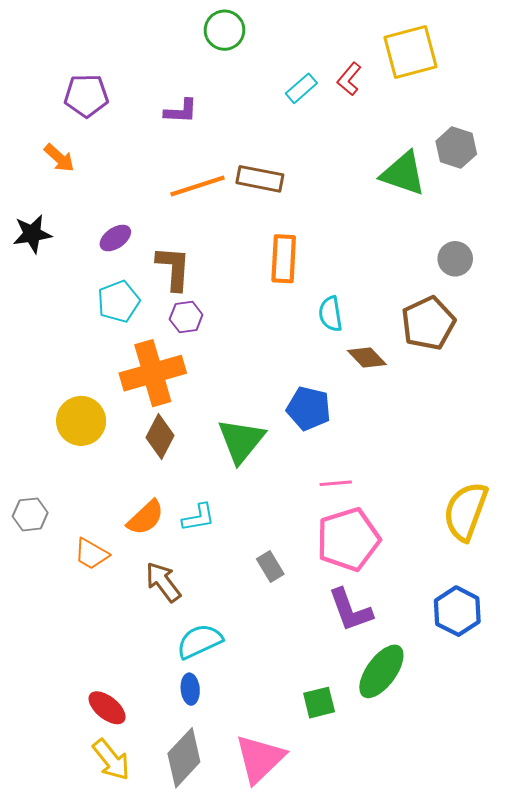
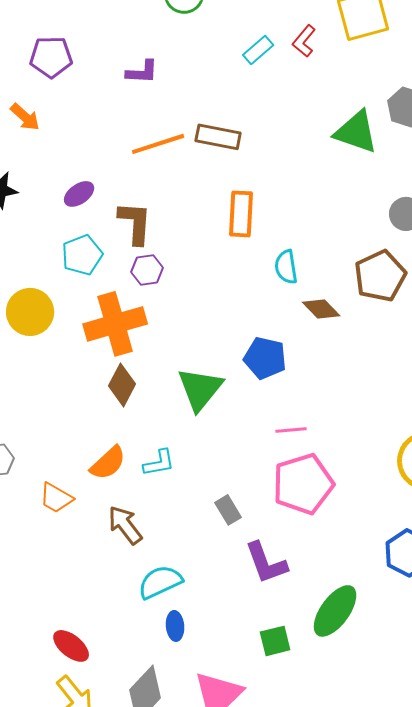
yellow circle: (81, 421) -> (30, 312), moved
purple L-shape: (350, 610) -> (266, 563), moved
blue ellipse: (190, 689) -> (175, 626), moved

